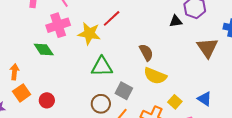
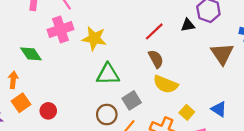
red line: (112, 18) -> (154, 31), moved
green diamond: (44, 49) -> (31, 54), moved
gray square: (124, 91) -> (132, 100), turned 30

